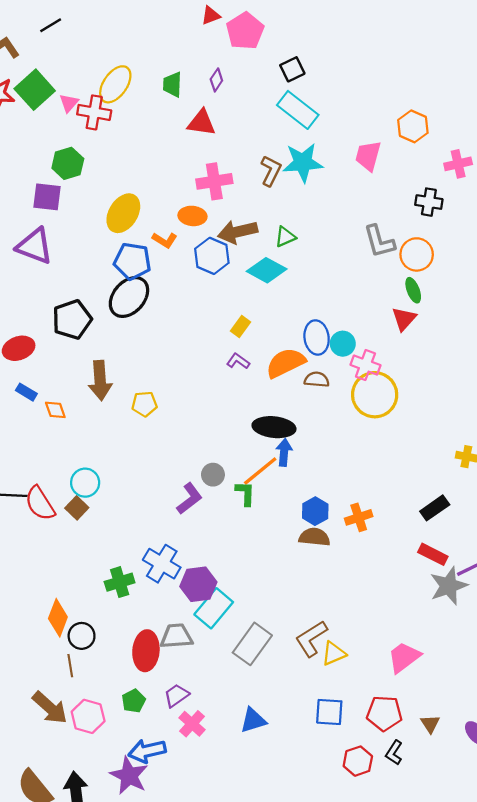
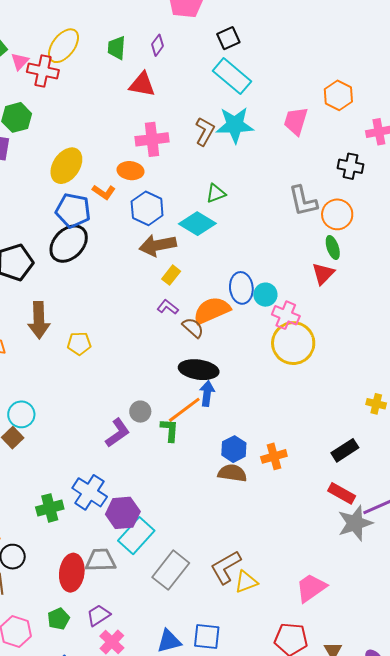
brown arrow: (238, 232) -> (158, 245), moved
brown semicircle: (317, 380) -> (193, 328), moved, turned 35
blue square: (329, 712) -> (207, 637), moved

